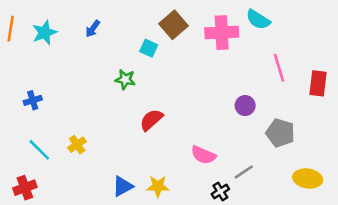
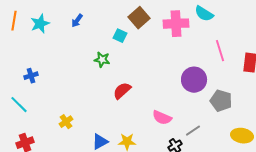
purple circle: (245, 106) -> (194, 80), size x1.6
yellow cross: (77, 145) -> (66, 122), moved
cyan line: (39, 150) -> (19, 105), moved

